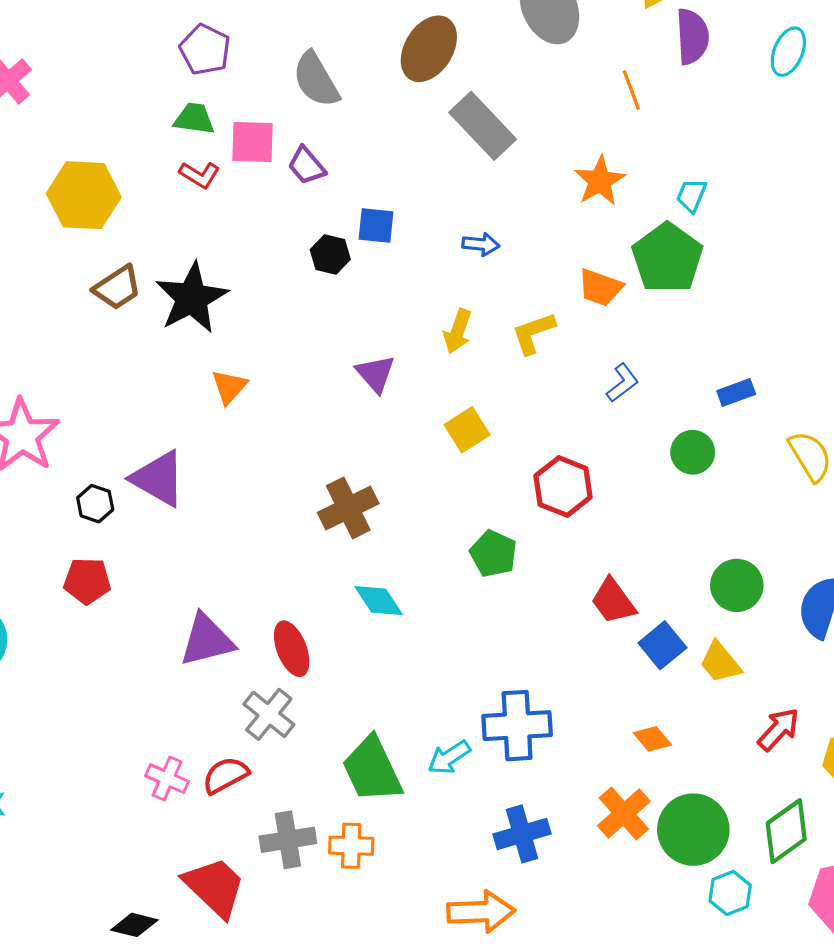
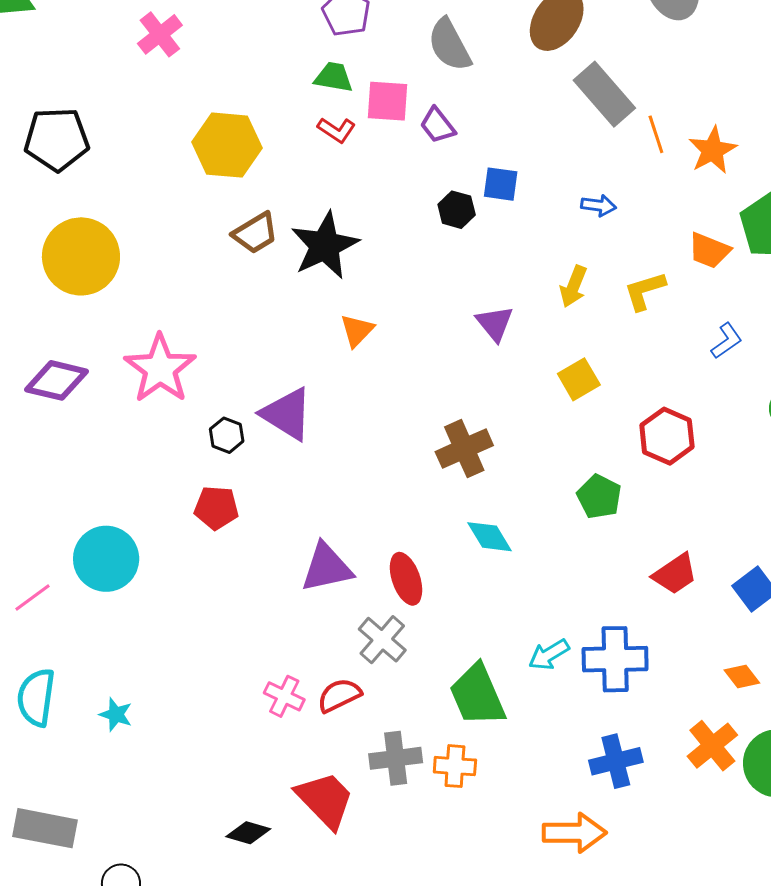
orange line: (631, 90) -> (656, 134), moved
red trapezoid: (613, 601) -> (675, 574), moved, turned -90
cyan arrow: (449, 757) -> (549, 655), moved

